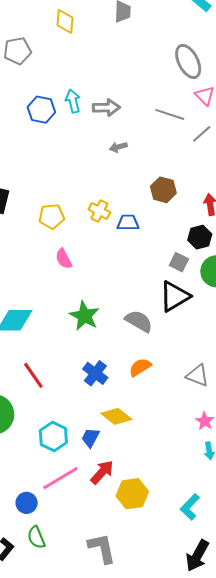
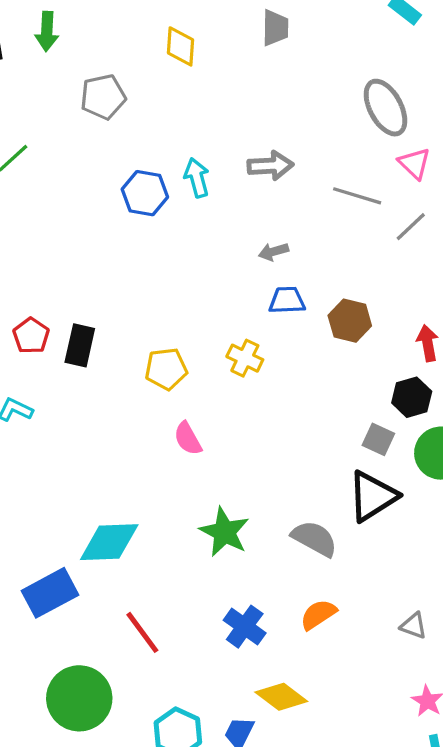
gray arrow: (106, 108) -> (270, 166), moved
blue trapezoid: (128, 223) -> (287, 300), moved
gray triangle: (198, 375) -> (414, 626), size x0.7

